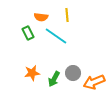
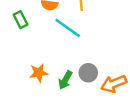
green rectangle: (28, 33) -> (21, 20), moved

